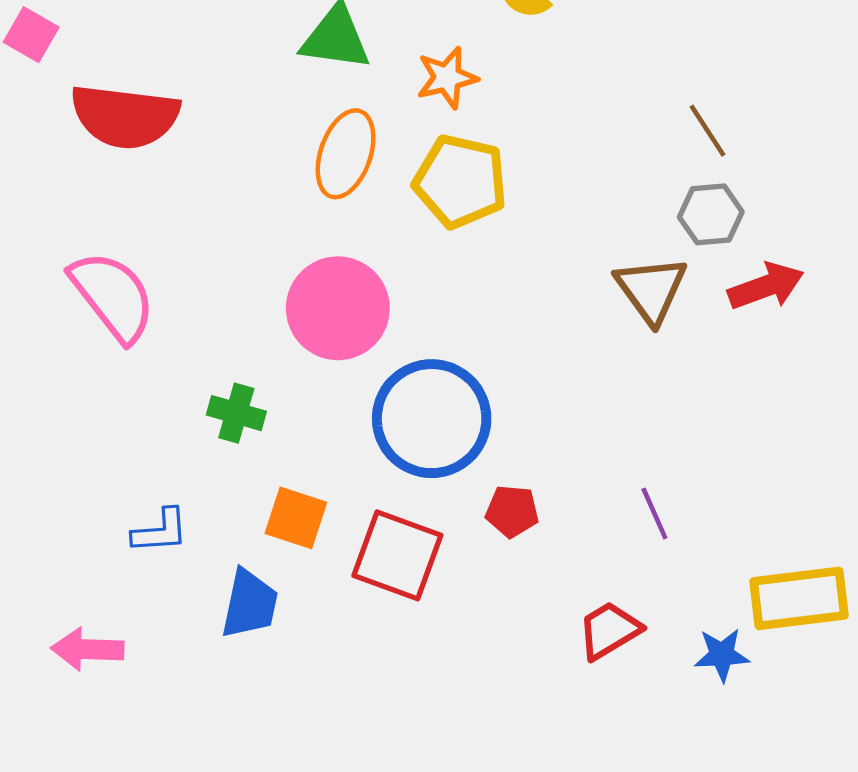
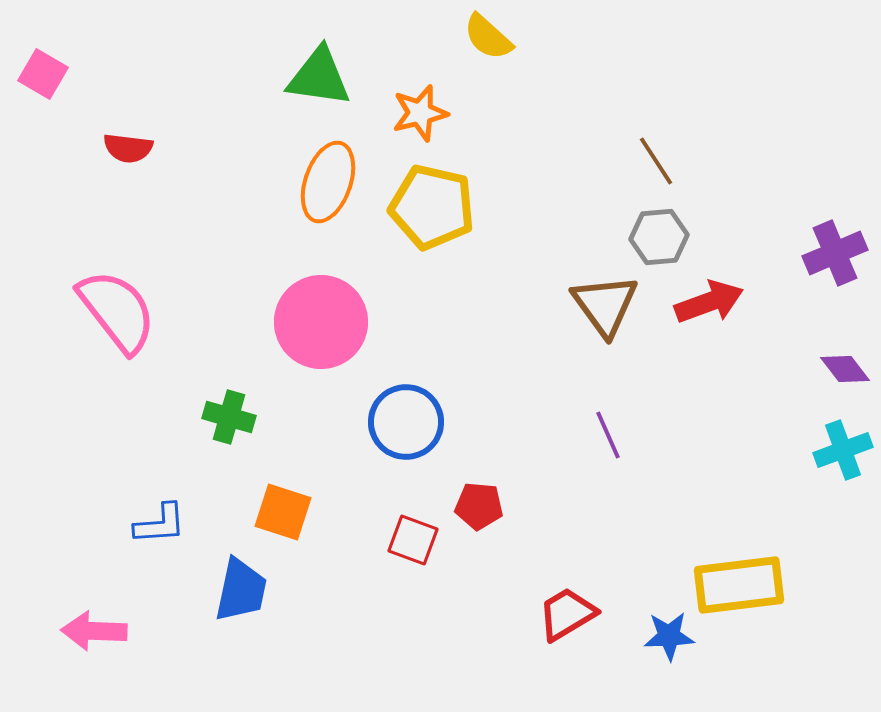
red semicircle: (125, 116) -> (128, 148), size x0.5
blue circle: (432, 419) -> (406, 422), size x0.7
purple line: (654, 513) -> (608, 435), moved
red square: (397, 555) -> (413, 540), moved, size x0.6

